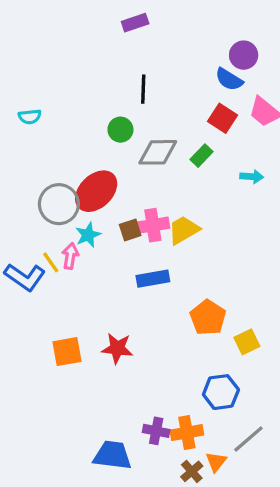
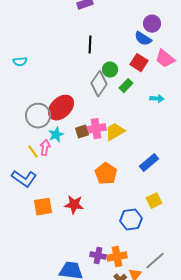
green circle: (120, 130) -> (110, 70), moved
gray diamond: (158, 152) -> (99, 84), turned -55
blue L-shape: (25, 277) -> (24, 179), moved
blue rectangle: (153, 279) -> (149, 163), moved, turned -30
orange pentagon: (208, 318) -> (106, 174), moved
blue hexagon: (221, 392) -> (131, 220), moved

